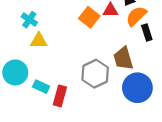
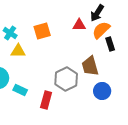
orange square: (89, 17) -> (42, 31), moved, turned 36
blue circle: (137, 88) -> (102, 91), size x0.7
red rectangle: (60, 96) -> (46, 100), moved

